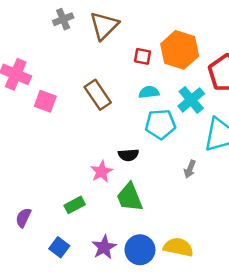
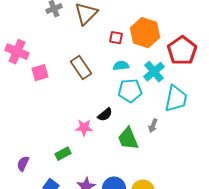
pink square: (45, 101) -> (40, 73), turned -36
black semicircle: (128, 155) -> (105, 115), turned -35
pink star: (102, 172) -> (84, 128), turned 30
green trapezoid: (130, 197) -> (128, 139), moved

